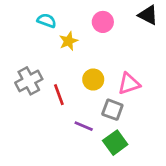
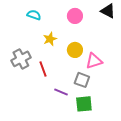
yellow star: (69, 41) -> (50, 39), moved
yellow circle: (93, 80) -> (75, 50), moved
green square: (115, 143) -> (84, 104), turned 30

